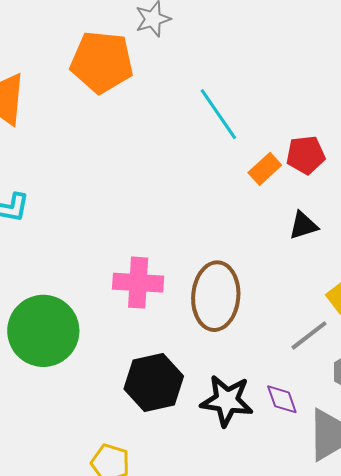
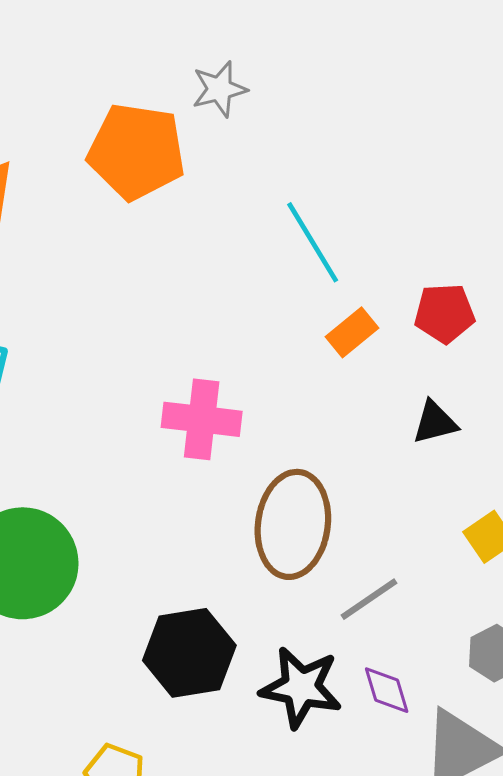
orange rectangle: (265, 169) -> (352, 332), moved
pink cross: (138, 283) -> (202, 419), moved
gray line: (309, 335) -> (369, 599), moved

